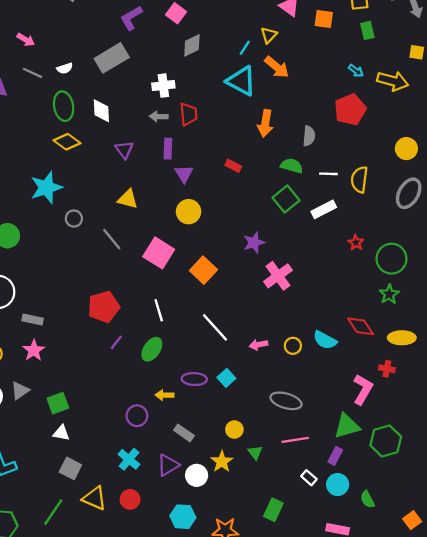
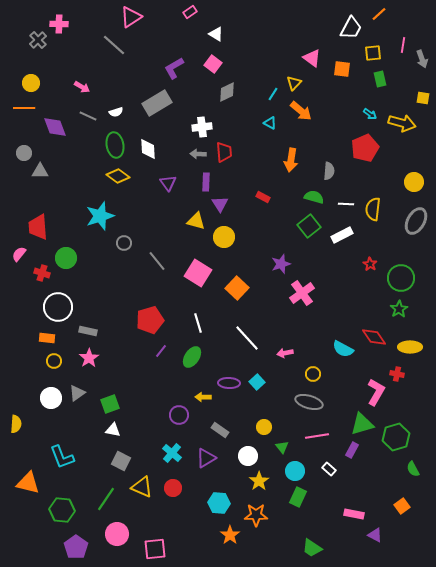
cyan triangle: (241, 81) -> (270, 123), size x0.5
yellow triangle: (128, 199) -> (196, 221), moved
yellow circle: (293, 346) -> (313, 374), moved
yellow star: (222, 462) -> (259, 481), moved
white circle: (197, 475) -> (248, 456), moved
cyan circle: (338, 485) -> (295, 471), moved
green semicircle: (367, 499) -> (413, 469), moved
orange square: (412, 520) -> (402, 506), moved

